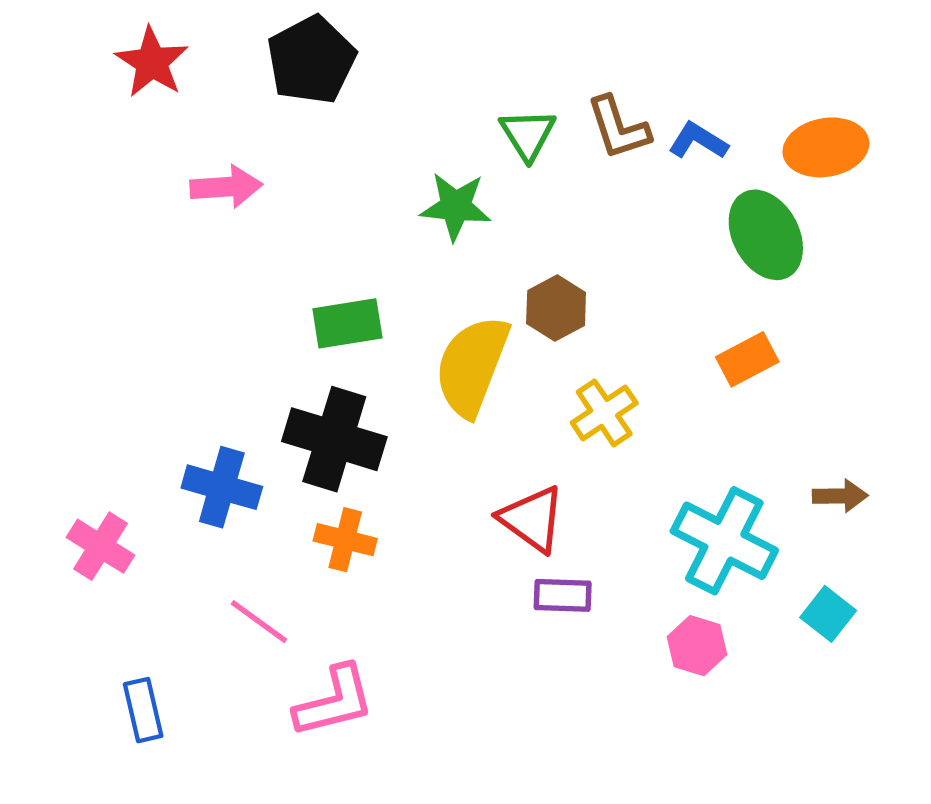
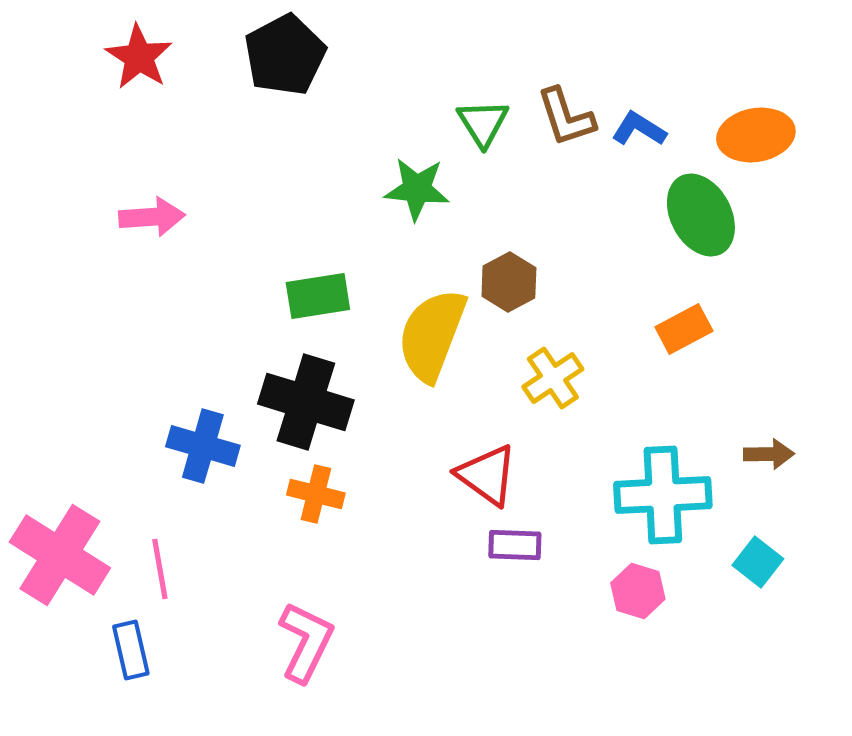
pink arrow: (226, 187) -> (152, 217), moved
cyan cross: (724, 541) -> (663, 495), turned -30
pink cross: (101, 546) -> (60, 555), moved, size x1.6
pink line: (259, 622) -> (160, 569), moved, turned 44
pink L-shape: (334, 701) -> (306, 642), turned -50

